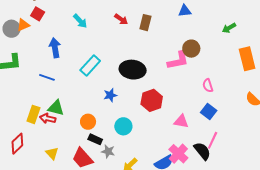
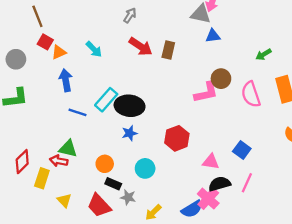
red arrow: (121, 19) -> (141, 46), size x1.5
orange triangle: (23, 25) -> (59, 52), moved
black ellipse: (133, 70) -> (130, 106), moved
blue line: (47, 77) -> (78, 112), moved
pink semicircle: (208, 85) -> (251, 94), moved, size x1.6
yellow rectangle: (33, 114) -> (42, 178), moved
red diamond: (17, 144) -> (22, 162), moved
black semicircle: (202, 151) -> (220, 184), moved, turned -66

